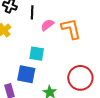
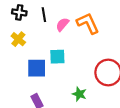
blue square: (26, 74) -> (37, 68), moved

